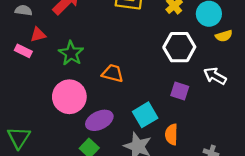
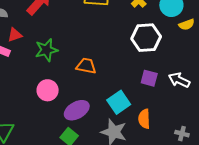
green star: (71, 53) -> (46, 50), turned 30
white arrow: (215, 76) -> (179, 80), moved
pink circle: (69, 97) -> (48, 90), size x0.7

